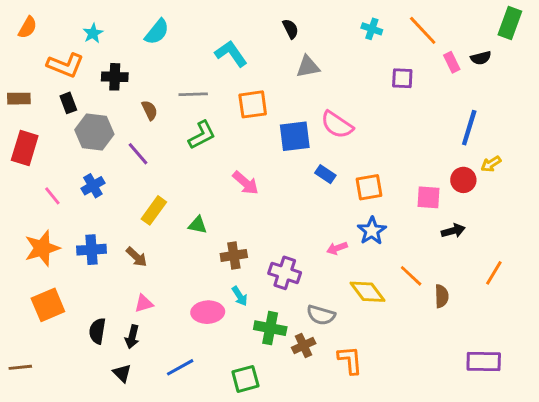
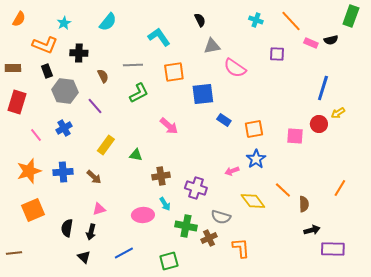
pink rectangle: (452, 62) -> (311, 43), turned -40
pink semicircle: (337, 125) -> (235, 68), moved
black arrow: (453, 231) -> (312, 230), moved

